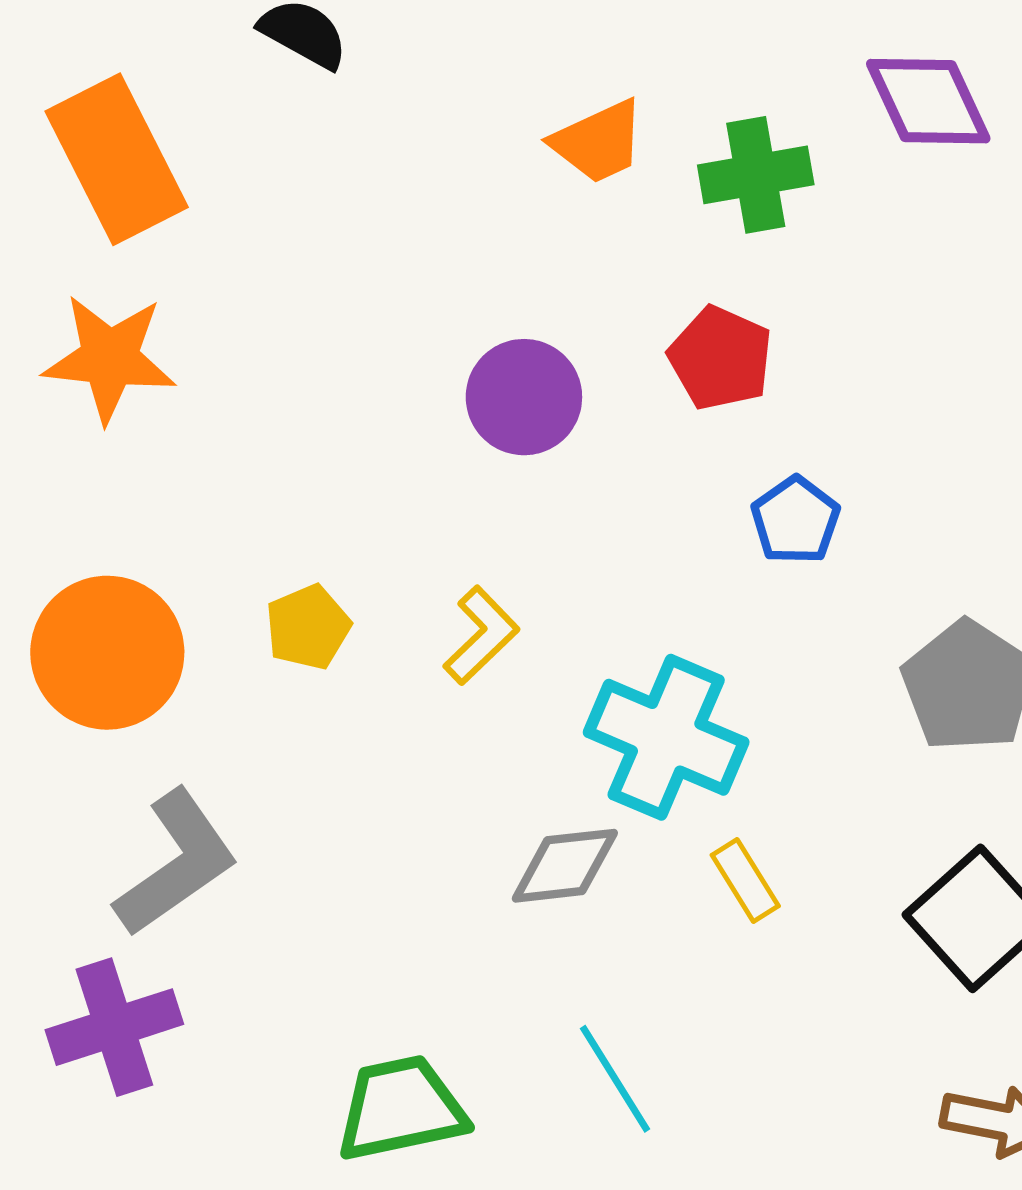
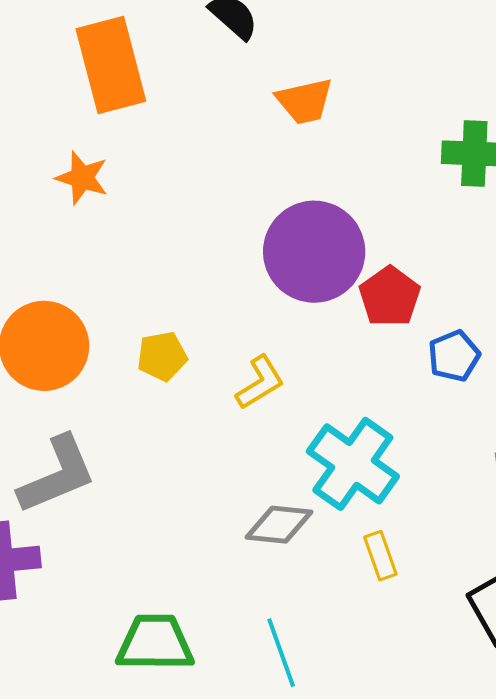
orange trapezoid: (598, 142) -> (305, 101), moved
orange star: (110, 358) -> (82, 178), size x0.7
red pentagon: (721, 358) -> (390, 297), moved
purple circle: (524, 397) -> (314, 252), size x1.5

